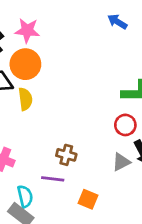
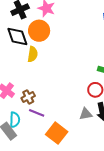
brown cross: (66, 155) -> (28, 97), moved, turned 32
orange square: (88, 199) -> (57, 133), size x1.5

